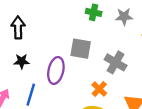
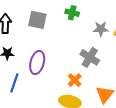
gray star: (124, 17) -> (101, 29), moved
gray square: (81, 49) -> (37, 20), moved

